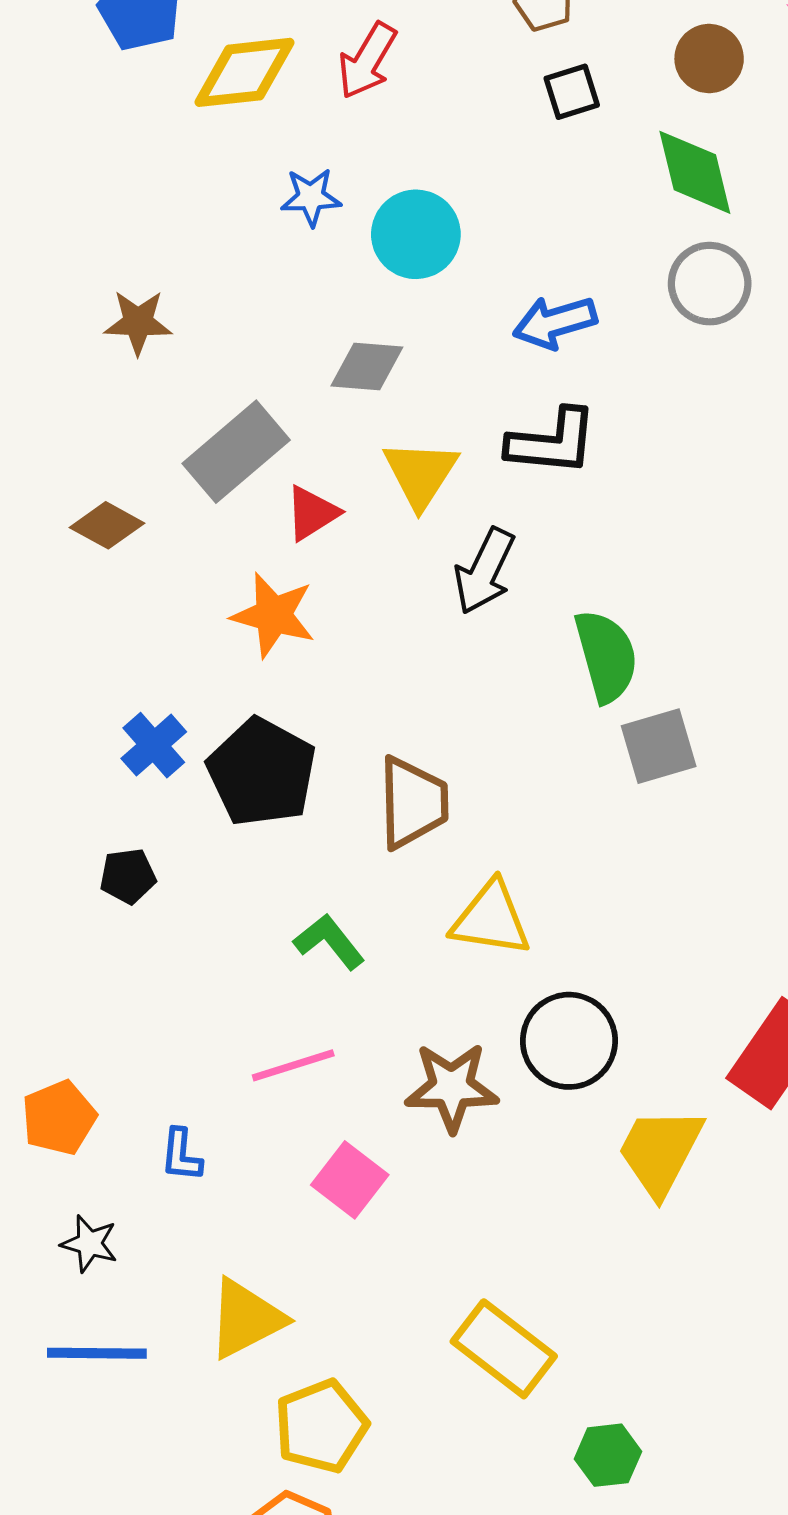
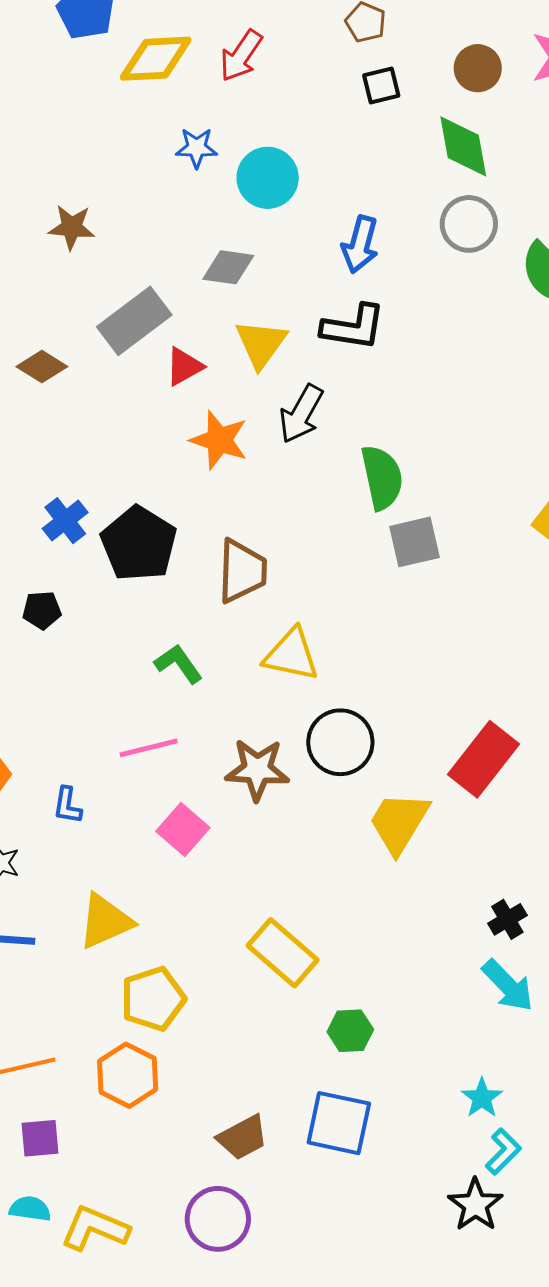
blue arrow: (555, 322) -> (360, 244), turned -62
orange star: (273, 615) -> (219, 440), moved

